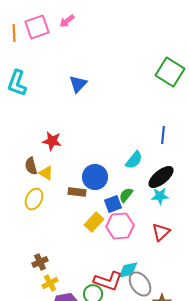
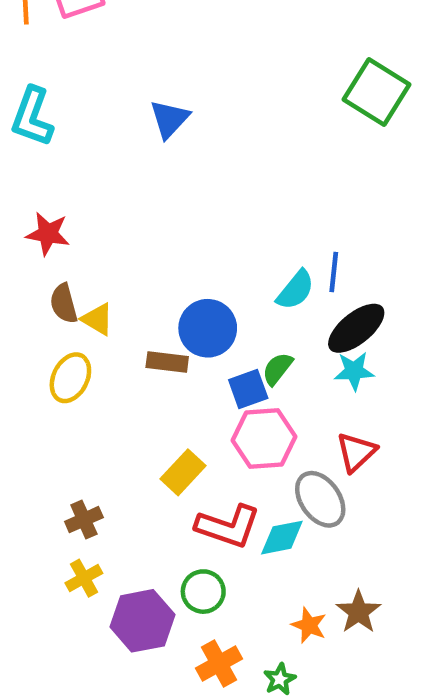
blue line: (163, 135) -> (334, 272), moved
red star: (52, 141) -> (48, 234), moved
yellow rectangle: (94, 222) -> (183, 472), moved
red L-shape: (108, 281) -> (228, 526), moved
yellow cross: (50, 283) -> (84, 578), moved
gray ellipse: (140, 284) -> (320, 499), moved

